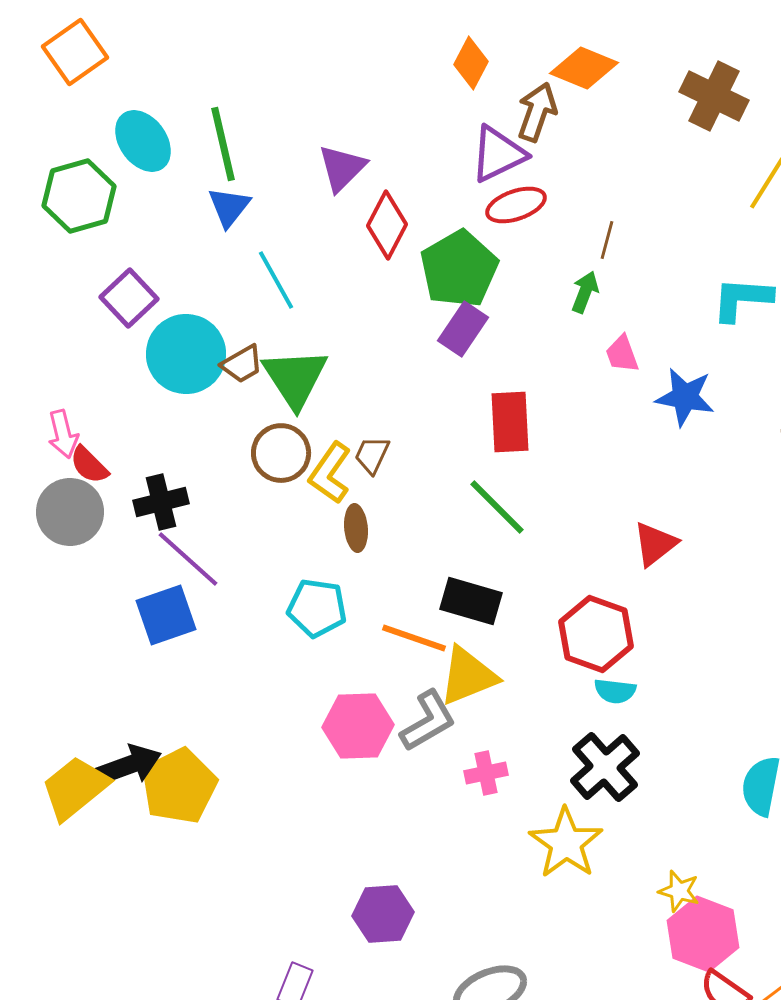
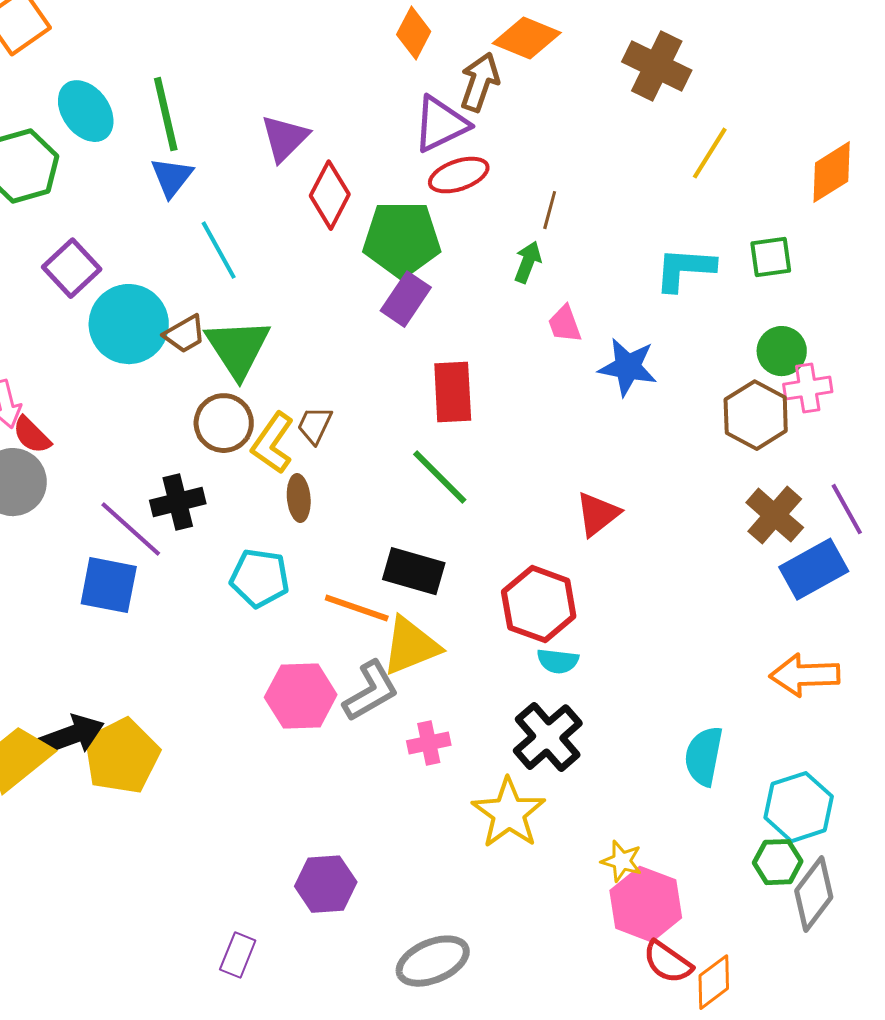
green pentagon: (459, 269) -> (402, 239), turned 30
black cross: (161, 502) -> (178, 502), moved
blue square: (166, 615) -> (109, 585), turned 30

